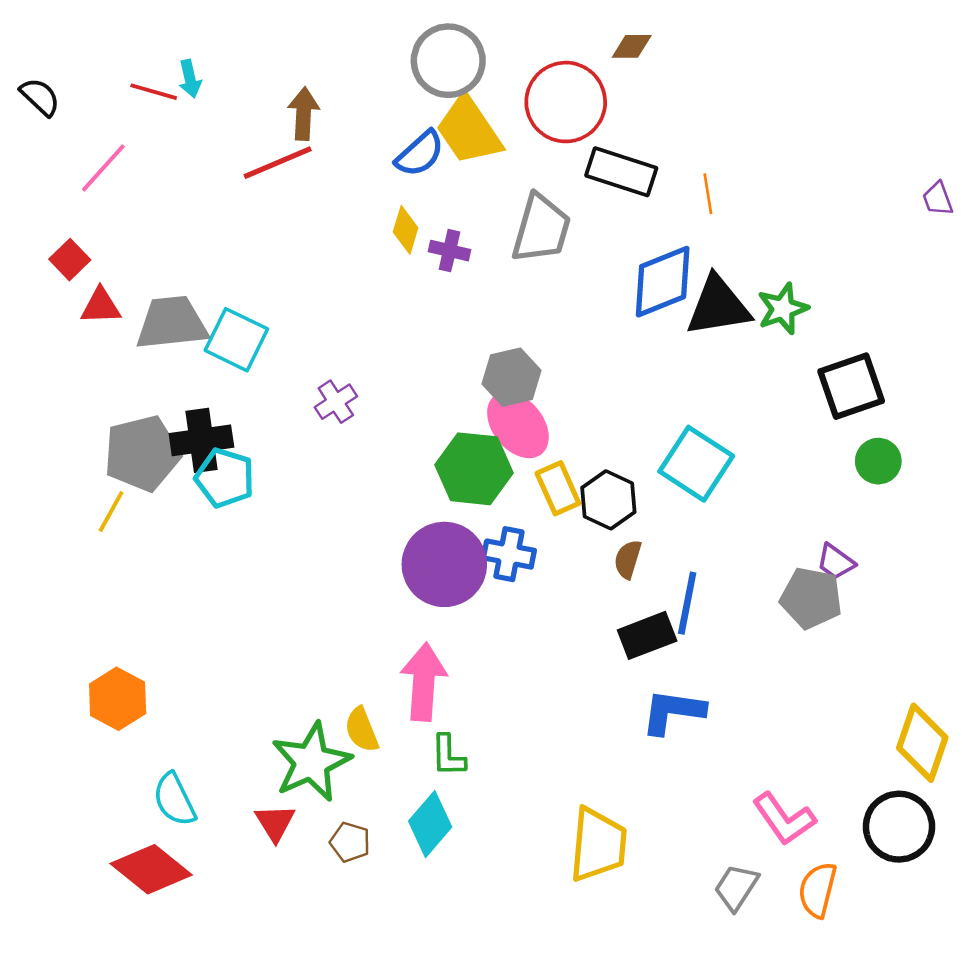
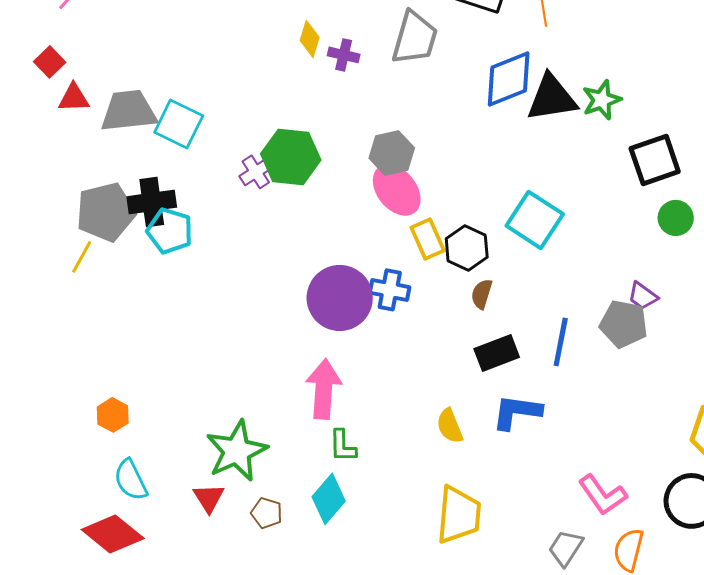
green hexagon: (474, 469) -> (291, 157), moved
blue line: (687, 603) -> (561, 342), moved
orange hexagon: (118, 699) -> (113, 415), moved, size x0.7
yellow semicircle: (362, 730) -> (450, 426), moved

